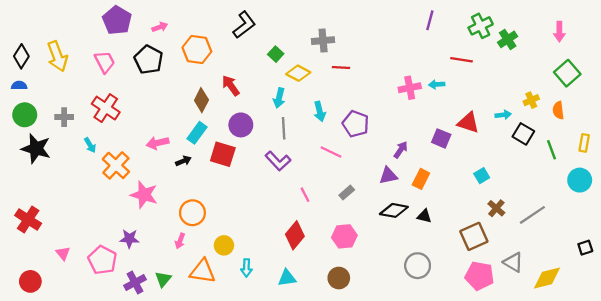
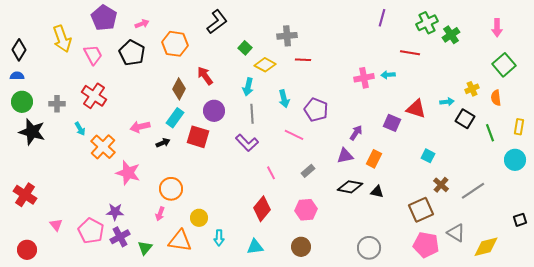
yellow arrow: (57, 56) -> (62, 39), moved
cyan square: (482, 176) -> (428, 156), turned -32
gray circle: (418, 266) -> (369, 248), moved
purple cross: (135, 283) -> (120, 237), moved

